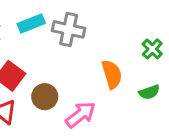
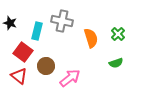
cyan rectangle: (31, 24) -> (37, 31), moved, turned -54
orange semicircle: (112, 74) -> (91, 38), moved

